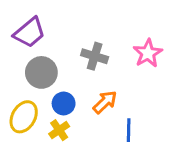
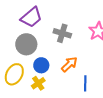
purple trapezoid: (30, 33) -> (31, 17), moved

